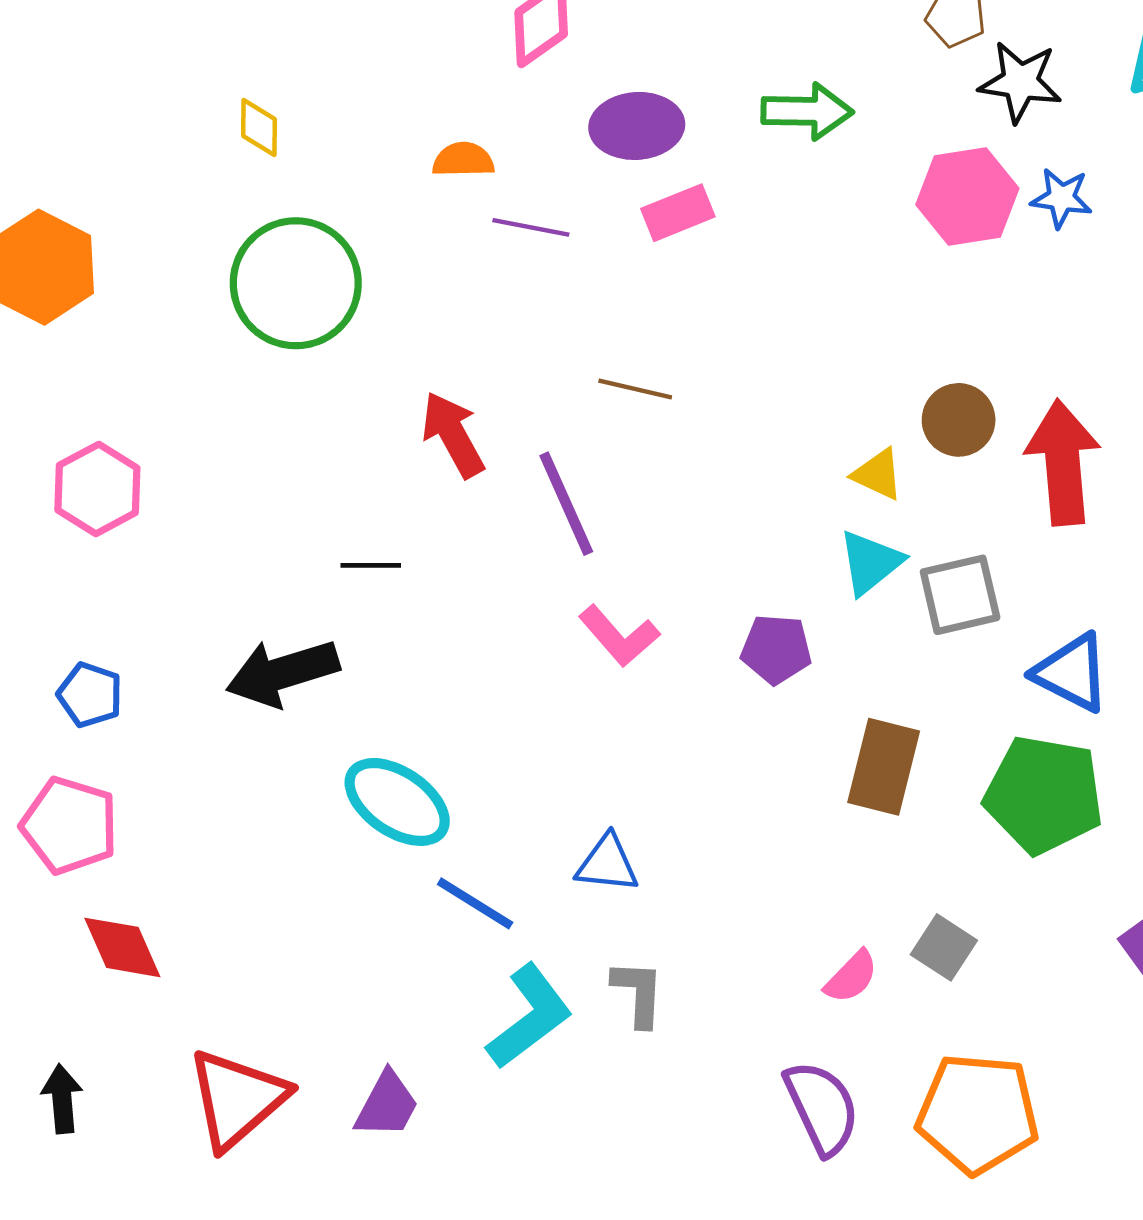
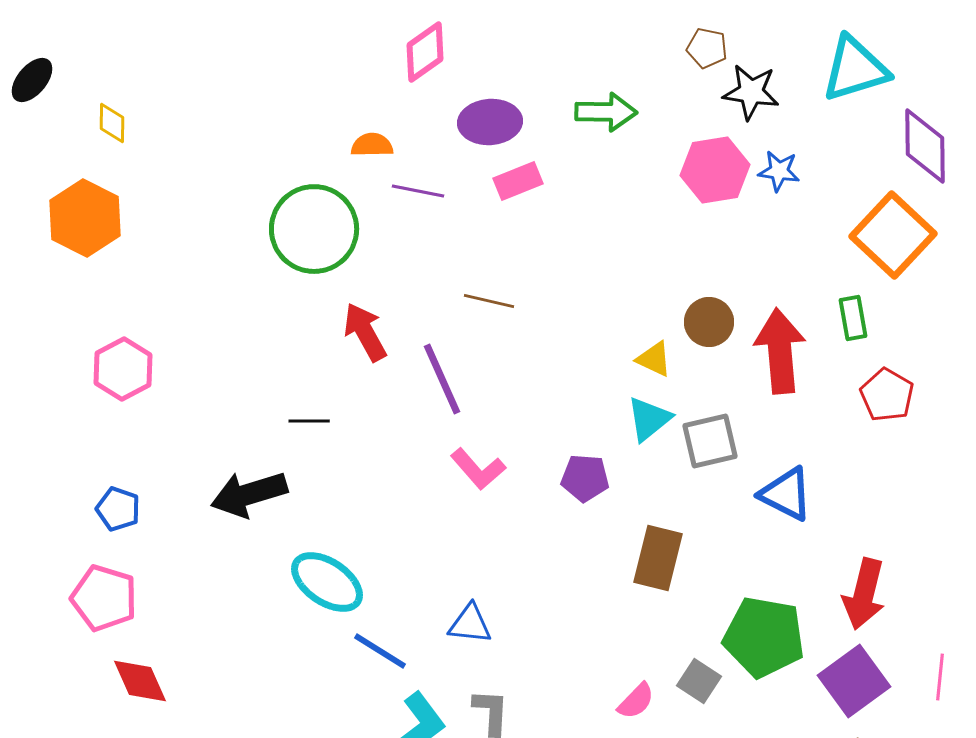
yellow diamond: (259, 127) -> (112, 123), moved
green circle: (296, 283) -> (314, 229), moved
green pentagon: (1044, 795) -> (764, 637), moved

